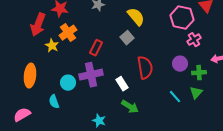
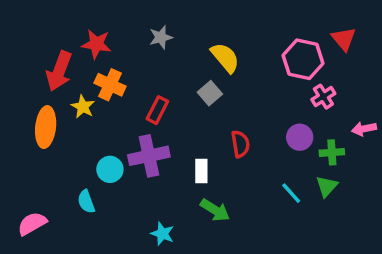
orange cross: (68, 33) -> (110, 85), turned -30
red semicircle: (145, 68) -> (240, 144), size x0.7
orange ellipse: (30, 76) -> (46, 127), moved
white rectangle: (122, 84) -> (201, 171), turned 32

